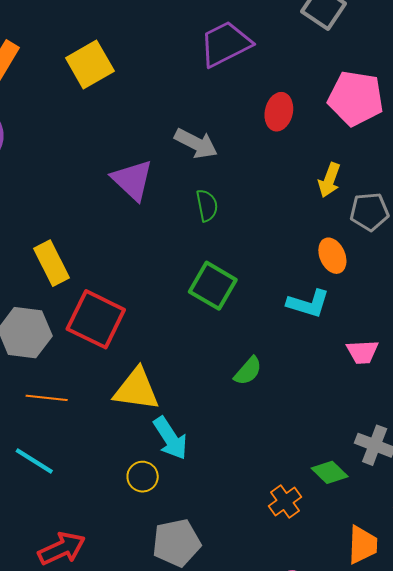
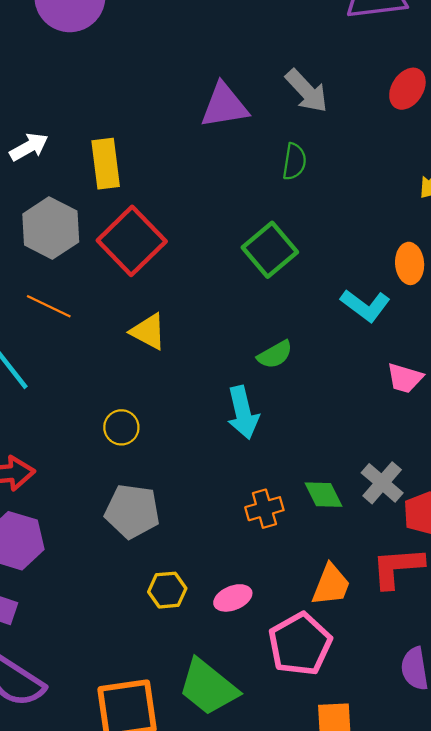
purple triangle: (132, 180) -> (224, 106), turned 48
yellow triangle: (136, 389) -> (148, 332), size x0.7
cyan arrow: (170, 438) -> (243, 413), moved

